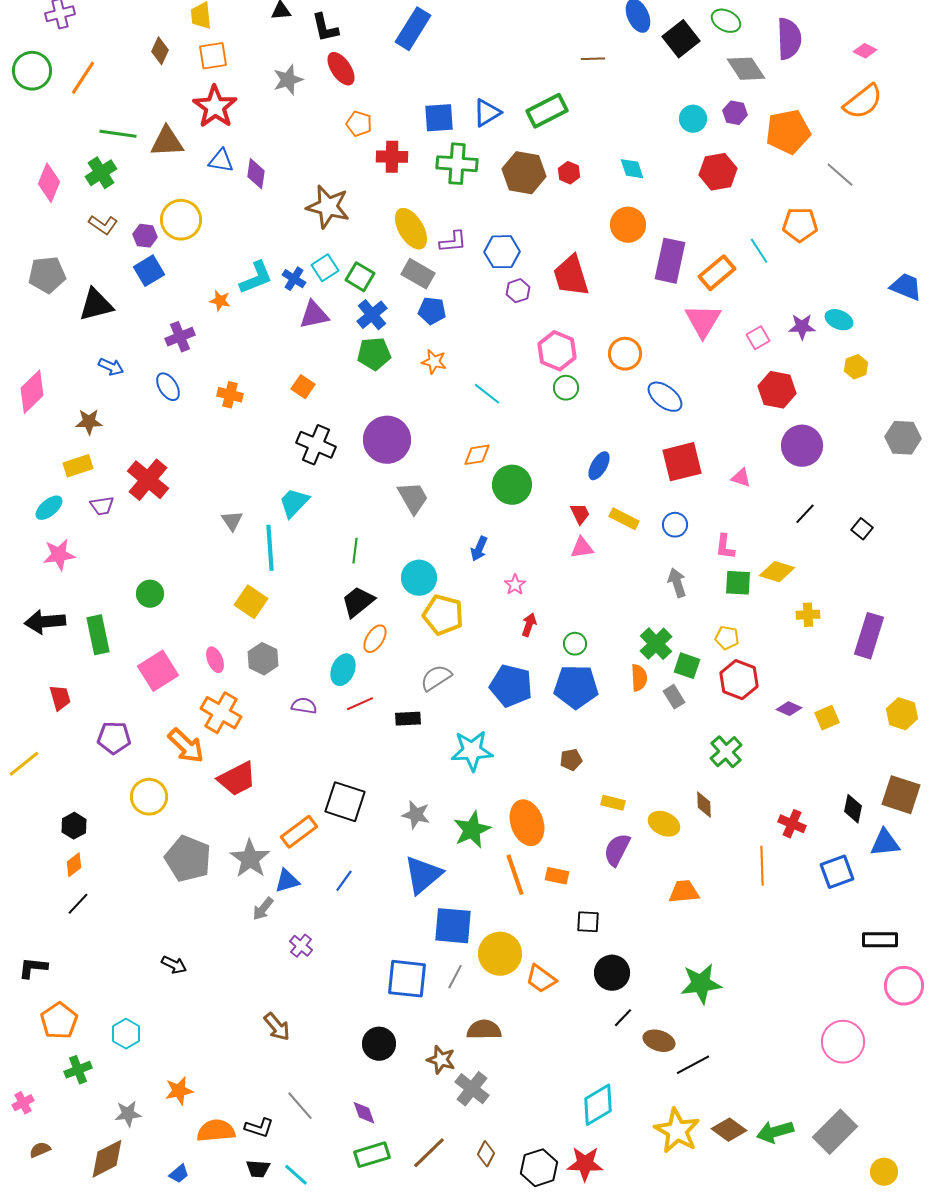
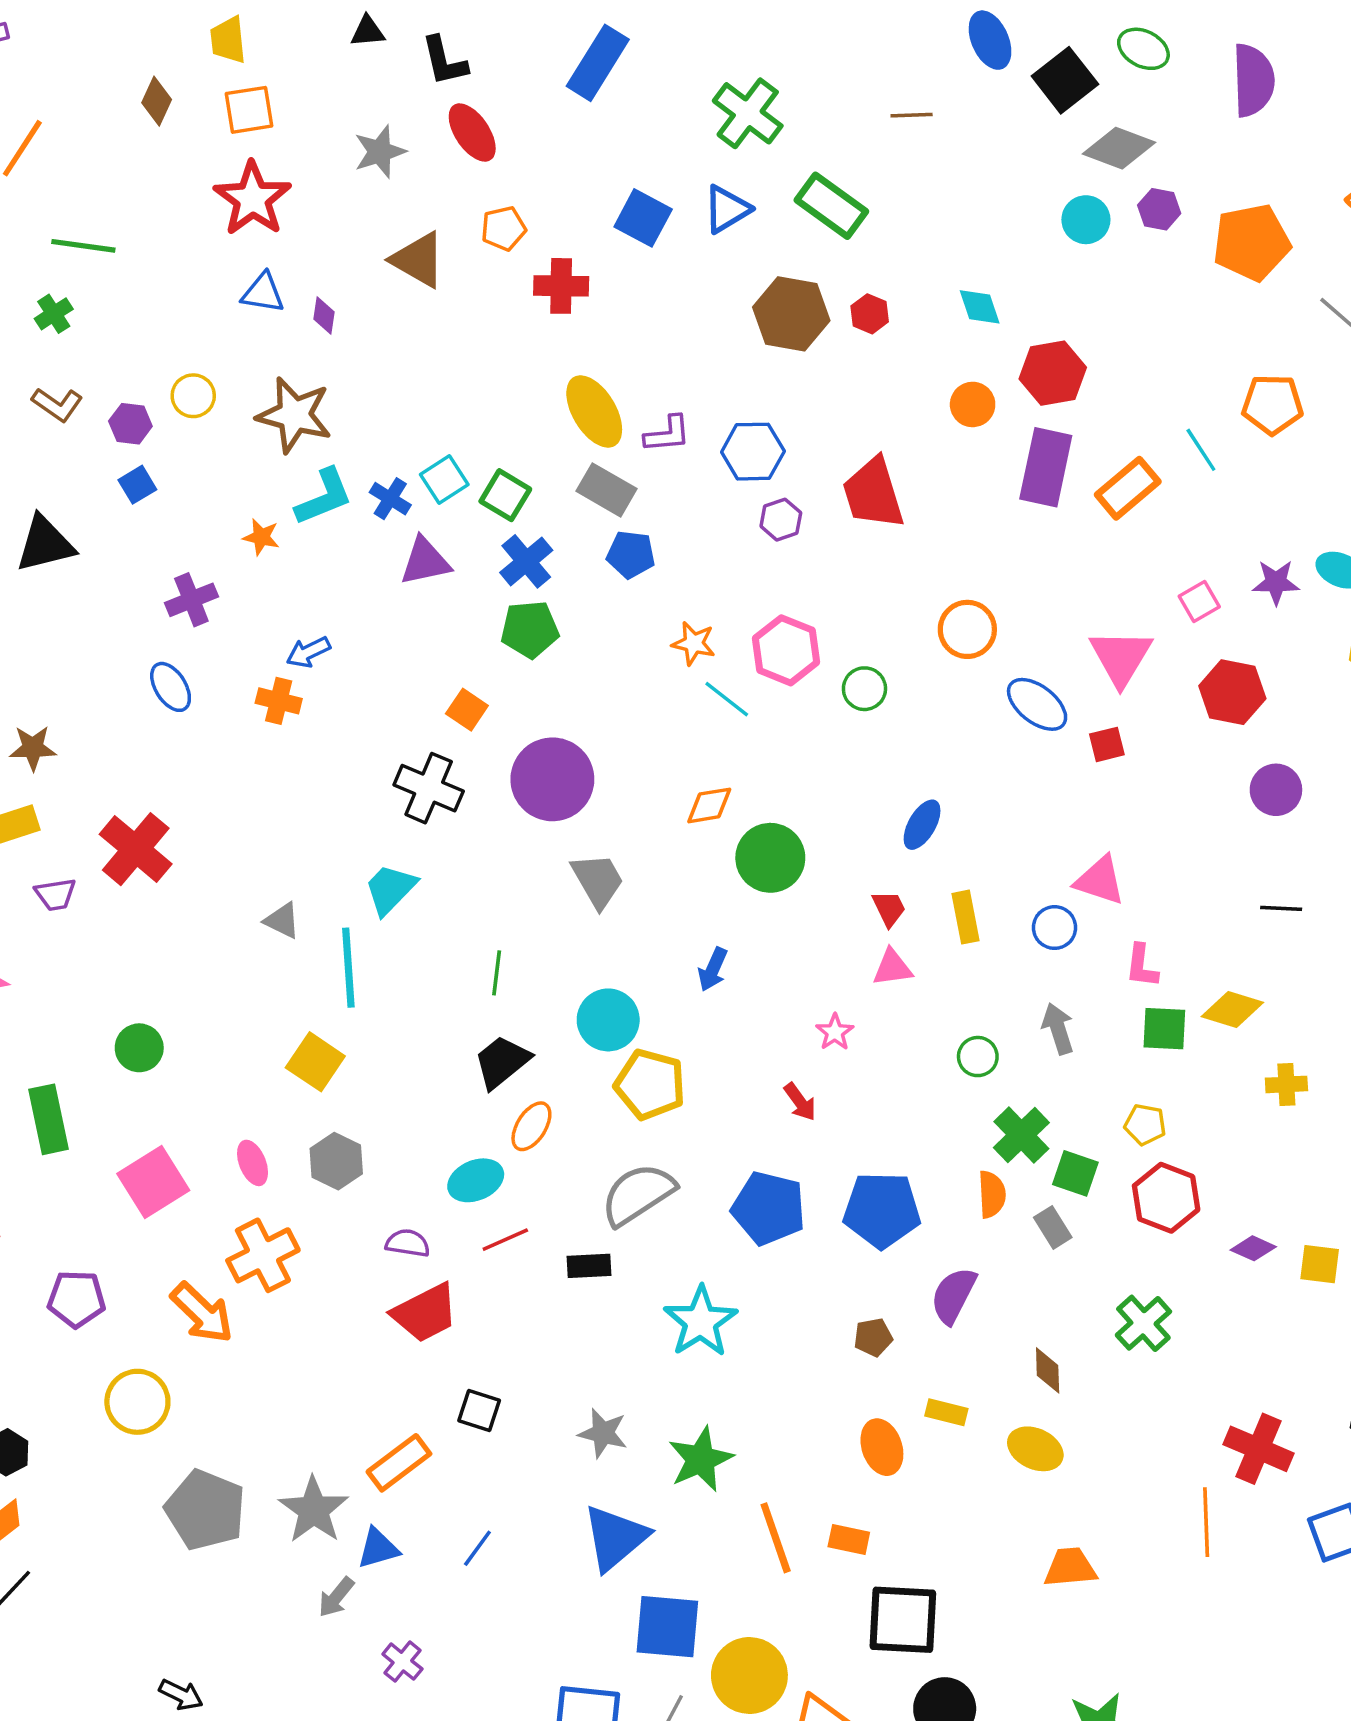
gray diamond: (746, 69) -> (1119, 148), moved, turned -36
green rectangle: (547, 111) -> (831, 206), turned 63
blue square: (439, 118) -> (643, 218), turned 32
orange pentagon: (359, 124) -> (504, 228), turned -30
brown triangle: (167, 142) -> (418, 260), moved, turned 33
green cross: (457, 164) -> (748, 113), moved, turned 33
red hexagon: (718, 172) -> (1053, 373), moved
green cross: (101, 173) -> (54, 314), size x0.7
purple diamond: (256, 174) -> (324, 316), size x0.7
brown star: (328, 207) -> (294, 415), moved
yellow circle: (181, 220) -> (193, 396), size x0.6
orange circle: (628, 225) -> (973, 404), size x0.7
blue square: (149, 271) -> (137, 485), size x0.7
pink triangle: (703, 321) -> (1121, 657), moved
pink hexagon: (557, 351) -> (786, 650), moved
orange star: (434, 362) -> (694, 643), moved
blue arrow: (111, 367) -> (308, 652), moved, turned 130
orange square: (303, 387) -> (467, 710), moved
purple circle: (802, 446) -> (1276, 790), size x0.7
red square: (682, 462) -> (1107, 744), moved, size x0.5
pink triangle: (741, 478) -> (1100, 880), moved, size x1.5
black line: (805, 514) -> (1281, 908), turned 50
yellow rectangle: (624, 519) -> (966, 917), turned 52
gray triangle: (232, 521) -> (282, 921), turned -30
pink star: (515, 585) -> (835, 1032), moved
red arrow: (529, 625) -> (800, 1102), turned 125
green circle: (575, 644) -> (978, 1057), moved
cyan ellipse: (343, 670) -> (476, 1180), turned 44
gray semicircle: (436, 678) -> (638, 1194), size x1.4
orange cross: (221, 713) -> (263, 1255), turned 33
yellow square: (827, 718) -> (1320, 1264), turned 30
cyan star: (472, 751) -> (701, 1322), turned -30
red trapezoid: (237, 779) -> (425, 1313), moved
black square: (345, 802) -> (479, 1410), size x0.6
brown diamond: (704, 805) -> (1048, 1370), moved
orange ellipse: (527, 823) -> (882, 1447), moved, size x0.7
red cross: (792, 824) -> (1259, 1449), size x1.4
purple semicircle: (617, 850) -> (953, 1295), moved
black square: (588, 922) -> (903, 1620), size x1.8

